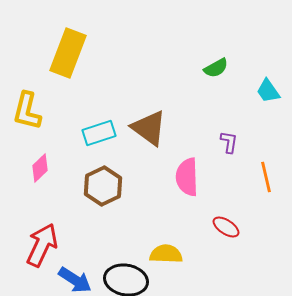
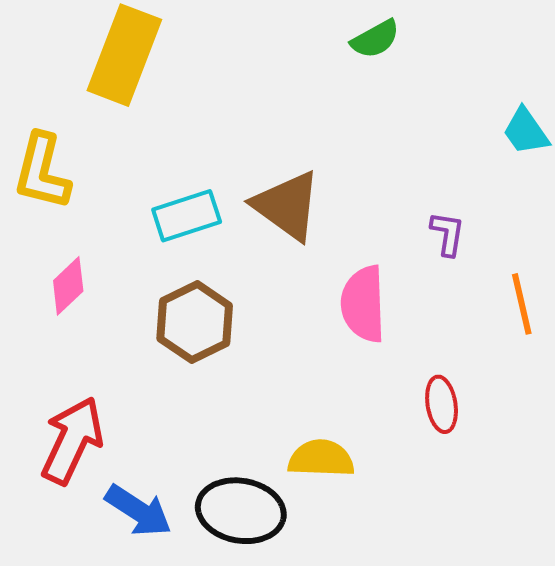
green semicircle: (216, 68) -> (375, 39), moved
red ellipse: (226, 227) -> (442, 404), turned 48

